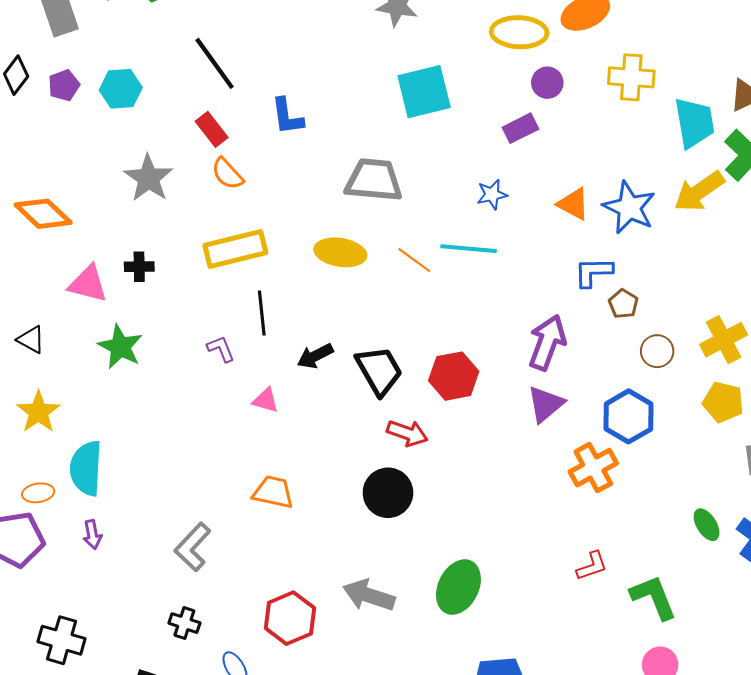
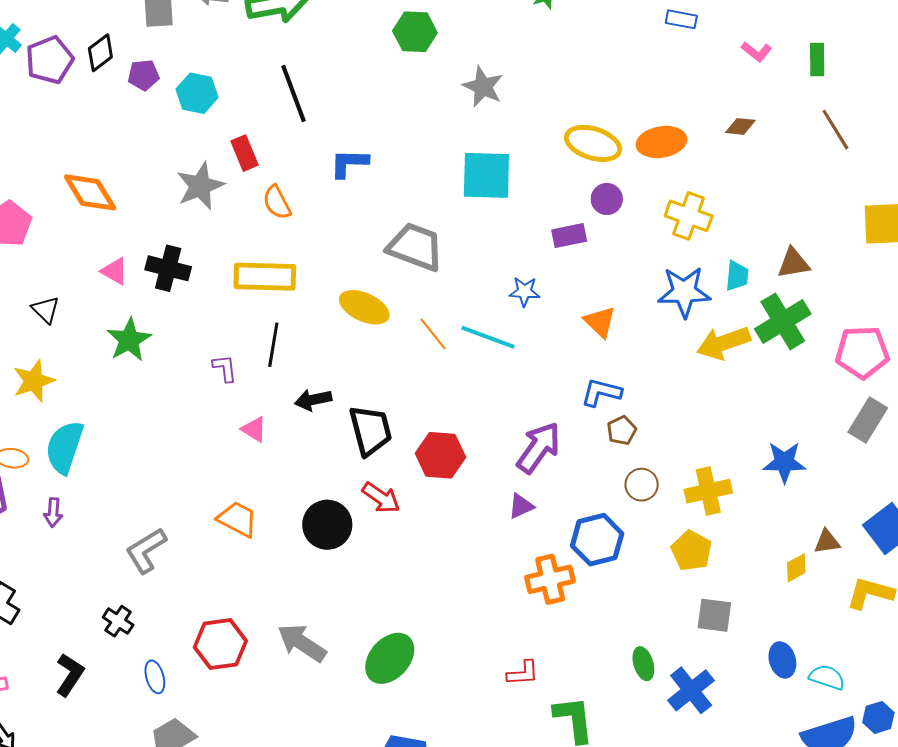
blue L-shape: (287, 116) -> (349, 163), turned 84
cyan trapezoid: (694, 123) -> (737, 276), size x0.6
red rectangle: (212, 129) -> (245, 153), moved
blue star: (629, 208) -> (684, 292), moved, turned 30
black cross: (139, 267) -> (168, 268), size x1.5
pink triangle: (88, 284) -> (115, 271), size x0.7
purple triangle: (546, 404) -> (521, 506), size x0.7
black circle: (388, 493) -> (327, 525), moved

